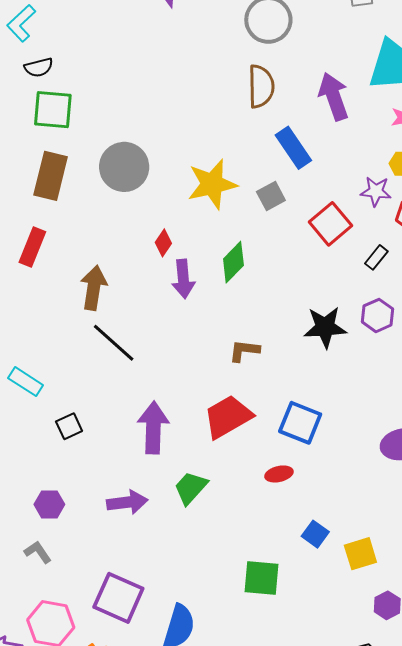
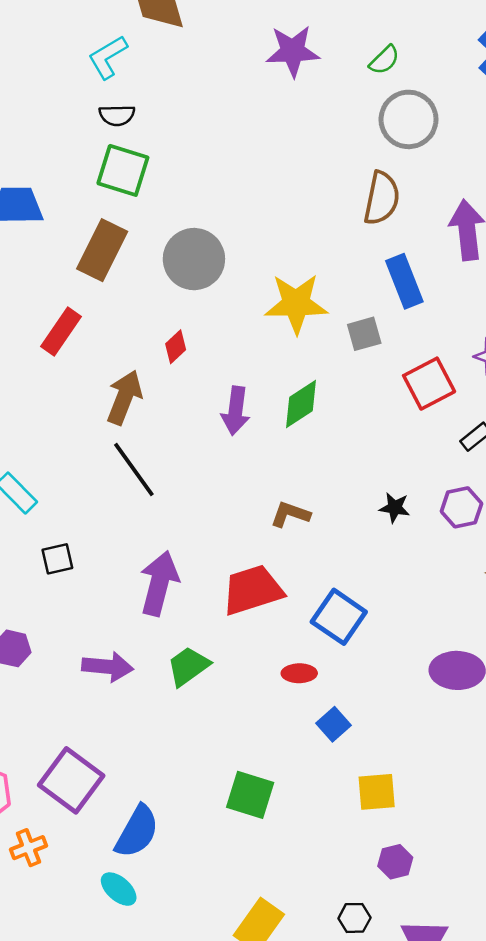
red diamond: (163, 243) -> (176, 347), moved
black star: (325, 327) -> (395, 508), size x0.6
blue square: (315, 534) -> (334, 724), moved

